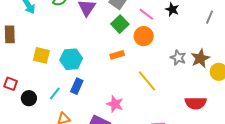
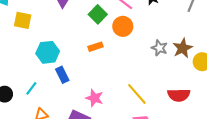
yellow square: (41, 55) -> (23, 20), moved
yellow line: (147, 81) -> (137, 94), moved
blue rectangle: (77, 86) -> (62, 75), moved, turned -49

